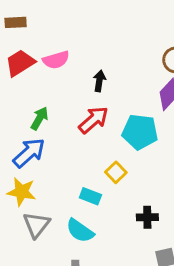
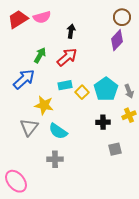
green arrow: (39, 118) -> (40, 55), moved
cyan pentagon: (140, 132) -> (106, 89), moved, turned 30
yellow star: (22, 192) -> (44, 105), moved
cyan rectangle: (90, 196) -> (65, 85), moved, turned -32

